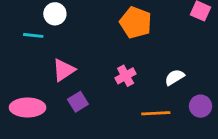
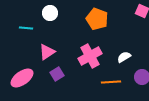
white circle: (55, 14) -> (50, 13), moved
pink cross: (126, 76) -> (90, 56), size x1.6
pink ellipse: (28, 108) -> (22, 78), turned -35

